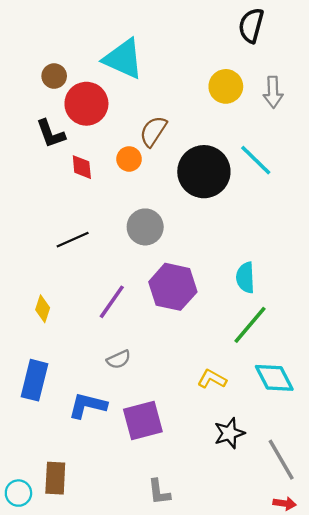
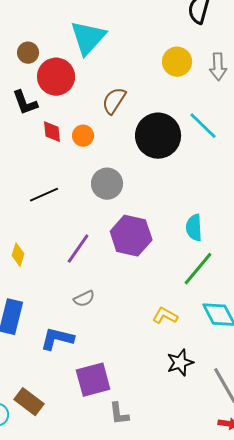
cyan triangle: (123, 59) -> (88, 38), turned 48
orange circle: (129, 159) -> (83, 136), moved
purple square: (143, 420) -> (93, 380), moved
brown rectangle: (55, 478) -> (29, 402), turned -56

